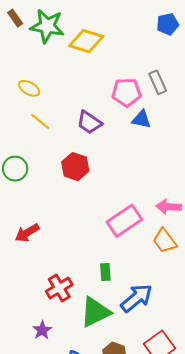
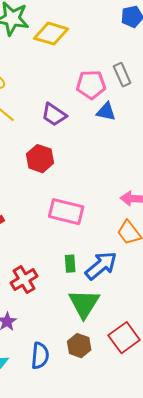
pink rectangle: (124, 221) -> (66, 212), moved, turned 48
blue arrow: (136, 298) -> (101, 266), moved
green triangle: (95, 312) -> (84, 304), moved, turned -32

